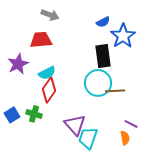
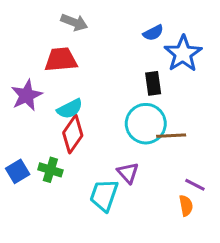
black rectangle: (103, 56) -> (153, 83), size x0.7
purple triangle: (75, 125) -> (128, 173), moved, size x0.7
cyan trapezoid: (88, 138) -> (104, 195), moved

